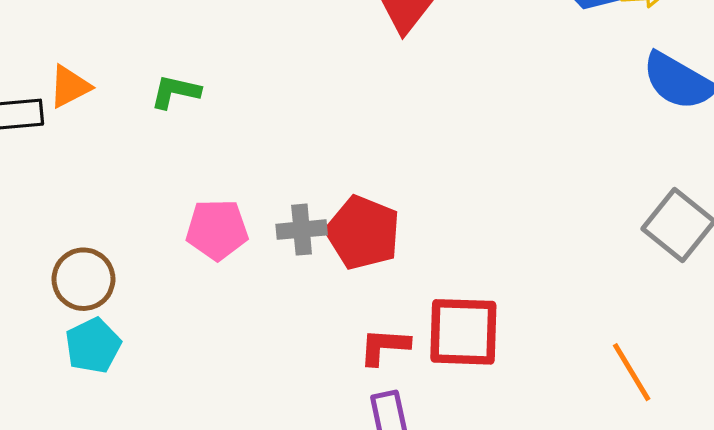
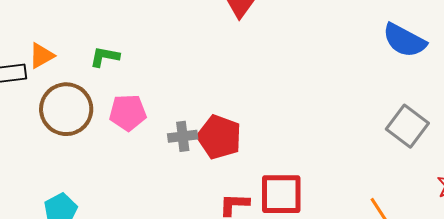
pink pentagon: (217, 230) -> (128, 113), moved
brown circle: (83, 279) -> (66, 109), moved, size x1.4

